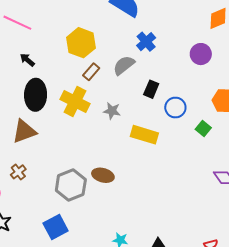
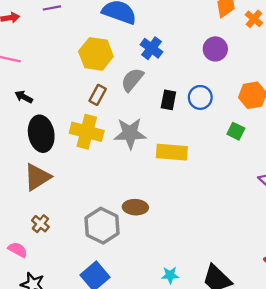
yellow hexagon: (81, 43) -> (96, 54), moved
blue circle: (175, 108) -> (200, 97), moved
gray star: (112, 111) -> (130, 133), size x1.6

